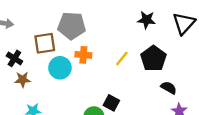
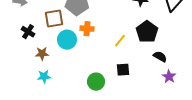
yellow line: (122, 58) -> (120, 41), moved
brown star: (23, 79) -> (42, 54), moved
black square: (111, 103) -> (123, 70), moved, turned -32

